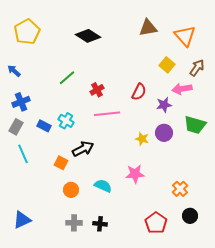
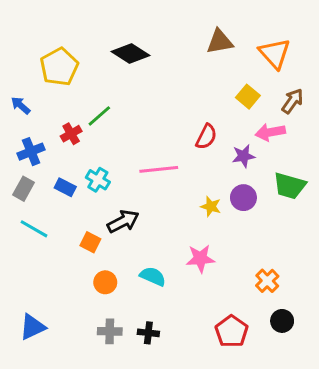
yellow pentagon: (27, 32) -> (59, 67), moved
red cross: (97, 90) -> (71, 134), moved
cyan line: (23, 154) -> (34, 229), turned -36

